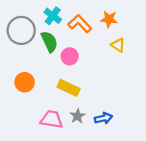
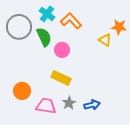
orange star: (109, 19) -> (119, 27), moved
orange circle: (25, 82) -> (22, 91), moved

